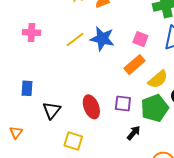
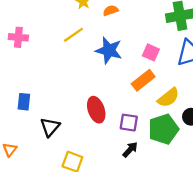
pink cross: (31, 32) -> (18, 37), moved
yellow line: (75, 40) -> (73, 35), moved
red ellipse: (91, 107) -> (96, 110), moved
black arrow: (134, 133) -> (130, 150), moved

